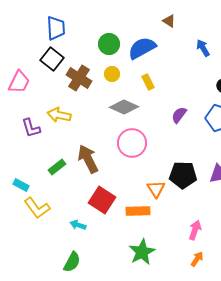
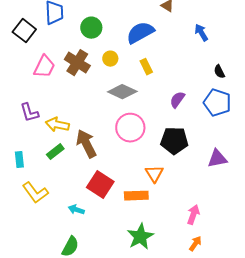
green circle: (109, 44) -> (91, 28), moved
black square: (52, 59) -> (24, 31), moved
pink trapezoid: (19, 82) -> (44, 67), moved
yellow arrow: (59, 115) -> (57, 125), moved
black pentagon: (183, 175) -> (174, 141), moved
cyan rectangle: (21, 185) -> (19, 160), moved, turned 56

